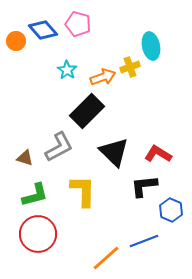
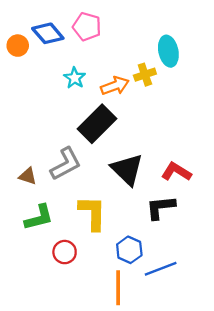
blue hexagon: (171, 210) -> (129, 250), moved
red circle: (38, 234) -> (65, 252), moved, size x0.6
orange line: (106, 258) -> (118, 288), turned -48

